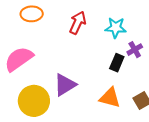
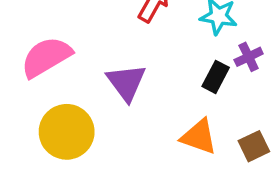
purple triangle: (65, 85) -> (126, 82), moved, turned -40

